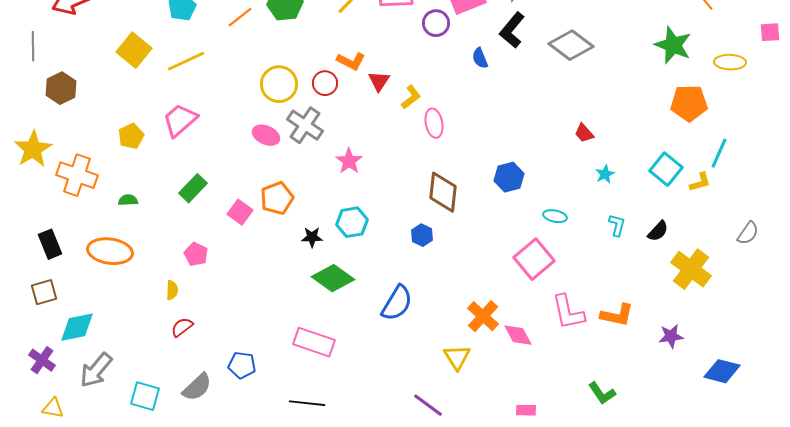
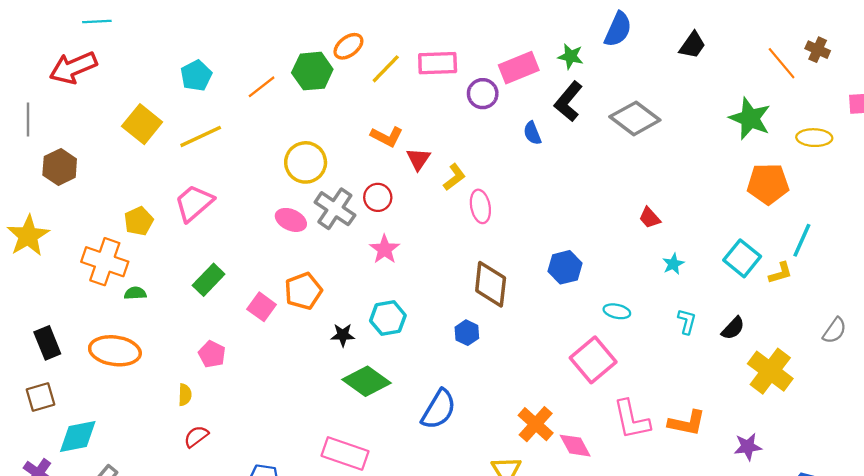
red circle: (325, 83) -> (378, 197), moved
orange cross: (77, 175) -> (105, 262), moved

